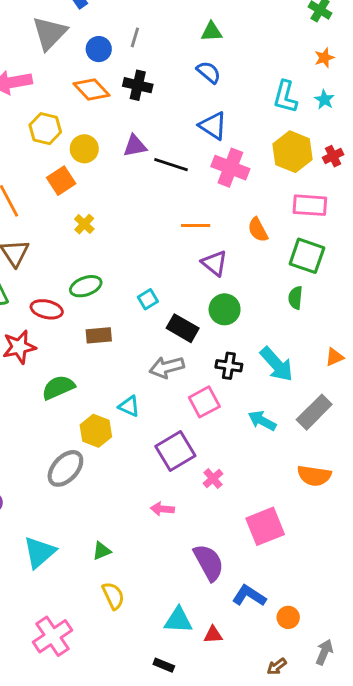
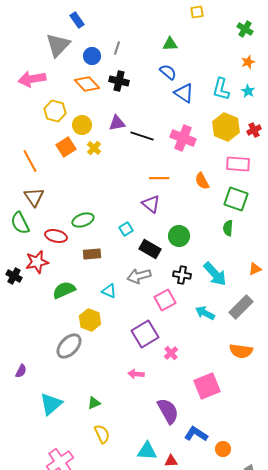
blue triangle: (213, 126) -> (184, 93), moved
yellow cross: (84, 224) -> (94, 148), moved
purple triangle: (214, 263) -> (151, 204), moved
cyan triangle: (129, 406) -> (109, 291), moved

